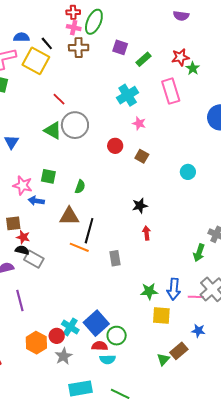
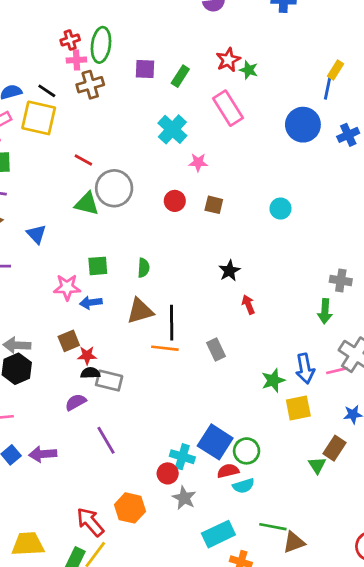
orange hexagon: (36, 343) -> (130, 508), moved

